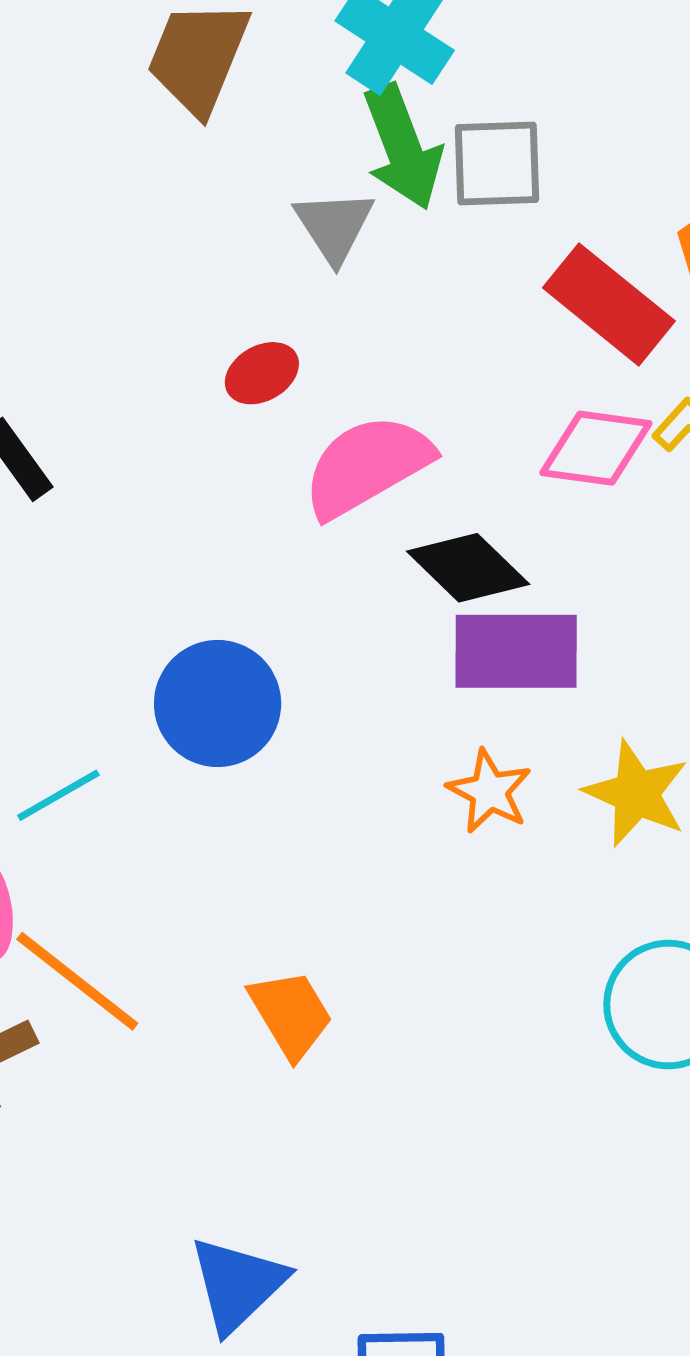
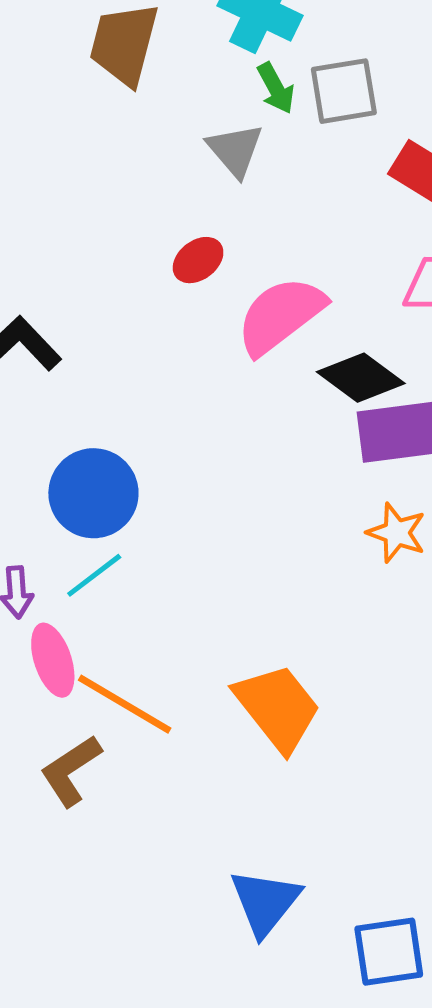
green arrow: (403, 147) -> (276, 88), size x0.6
blue circle: (218, 704) -> (93, 493), moved
orange trapezoid: (291, 1014) -> (278, 707), size x1.4

